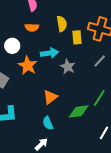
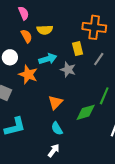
yellow semicircle: (62, 24) -> (45, 30), moved, turned 105
orange semicircle: (32, 27) -> (27, 36), turned -112
yellow rectangle: (77, 37) -> (78, 49), moved

